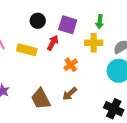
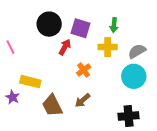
black circle: (38, 21) -> (49, 24), size x1.5
yellow rectangle: (27, 50) -> (30, 82), moved
black cross: (114, 109) -> (129, 116), turned -30

